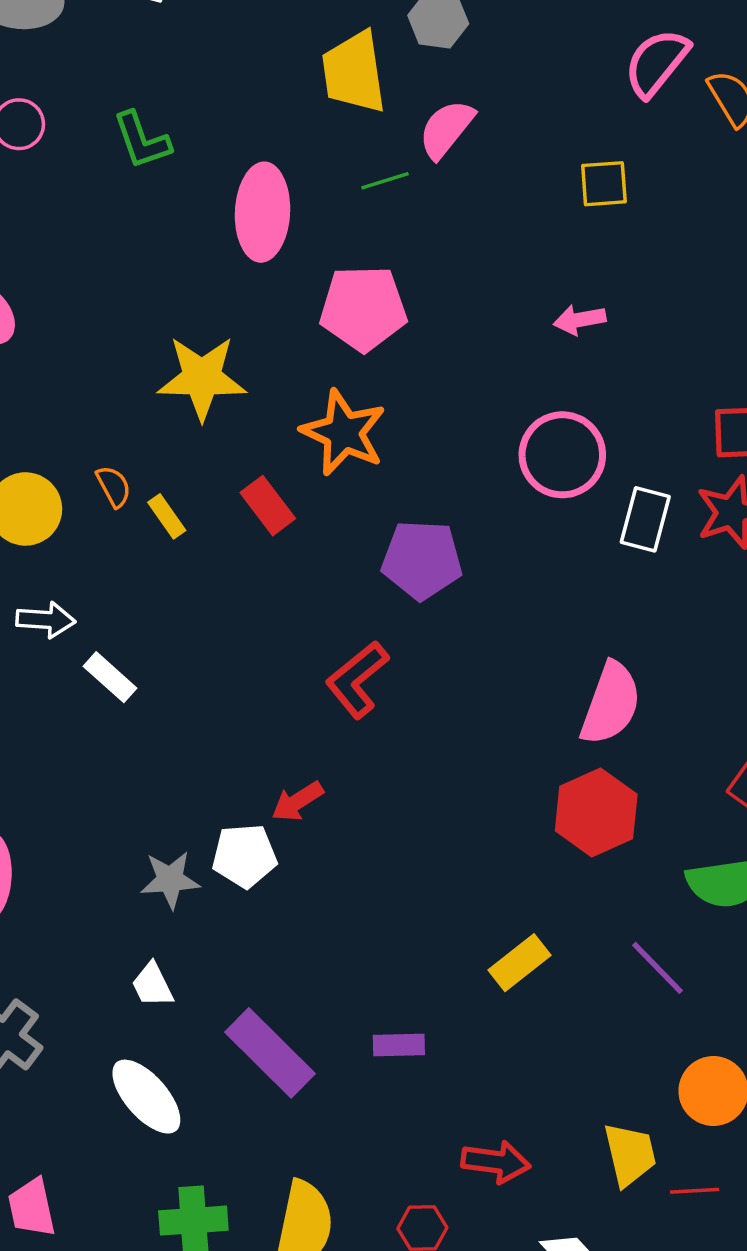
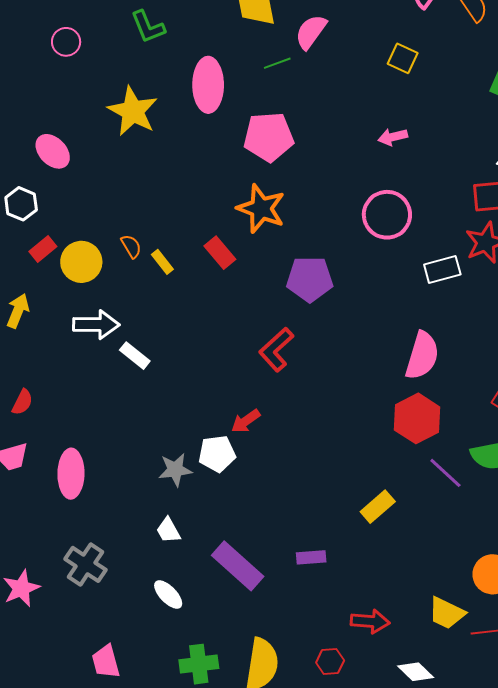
green L-shape: (142, 140) -> (148, 27), moved
yellow square: (604, 184) -> (403, 58), turned 32
yellow star: (202, 378) -> (133, 111), moved, turned 30
white rectangle: (645, 519) -> (442, 270), moved, turned 63
white arrow: (46, 620) -> (96, 325), size x1.4
purple line: (658, 968) -> (445, 473), moved
white ellipse: (146, 1097) -> (168, 594), size x0.7
yellow trapezoid: (630, 1154) -> (447, 613), turned 132

